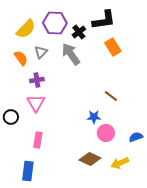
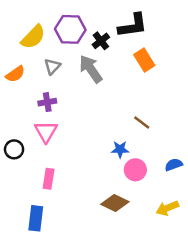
orange semicircle: (21, 58) -> (15, 74), moved, turned 91
blue semicircle: (136, 137) -> (174, 165), moved
yellow arrow: (120, 163) -> (167, 208), moved

